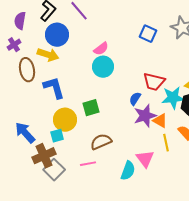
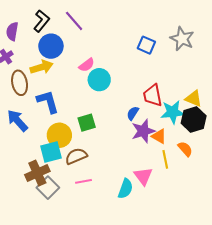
pink semicircle: (101, 49) -> (87, 65), moved
yellow arrow: (48, 55) -> (42, 67), turned -35
red trapezoid: (154, 82) -> (153, 95), turned 65
blue arrow: (25, 133) -> (17, 121), moved
cyan square: (57, 136) -> (51, 152), size x1.5
brown semicircle: (101, 142) -> (76, 156), moved

